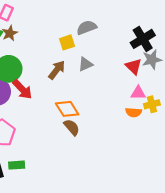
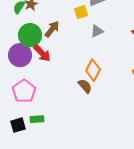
brown arrow: (57, 70) -> (52, 29), moved
orange diamond: (67, 109) -> (93, 70), moved, turned 60

